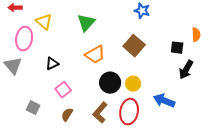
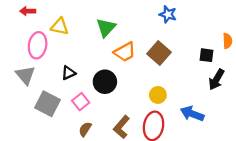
yellow triangle: (44, 22) -> (60, 26), turned -30
orange trapezoid: (95, 55) -> (125, 52), moved
black circle: (110, 83) -> (105, 82), moved
gray square: (33, 108) -> (47, 104), moved, size x1.6

